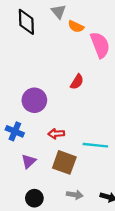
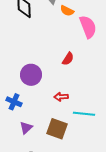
red arrow: (56, 134) -> (61, 97), moved

